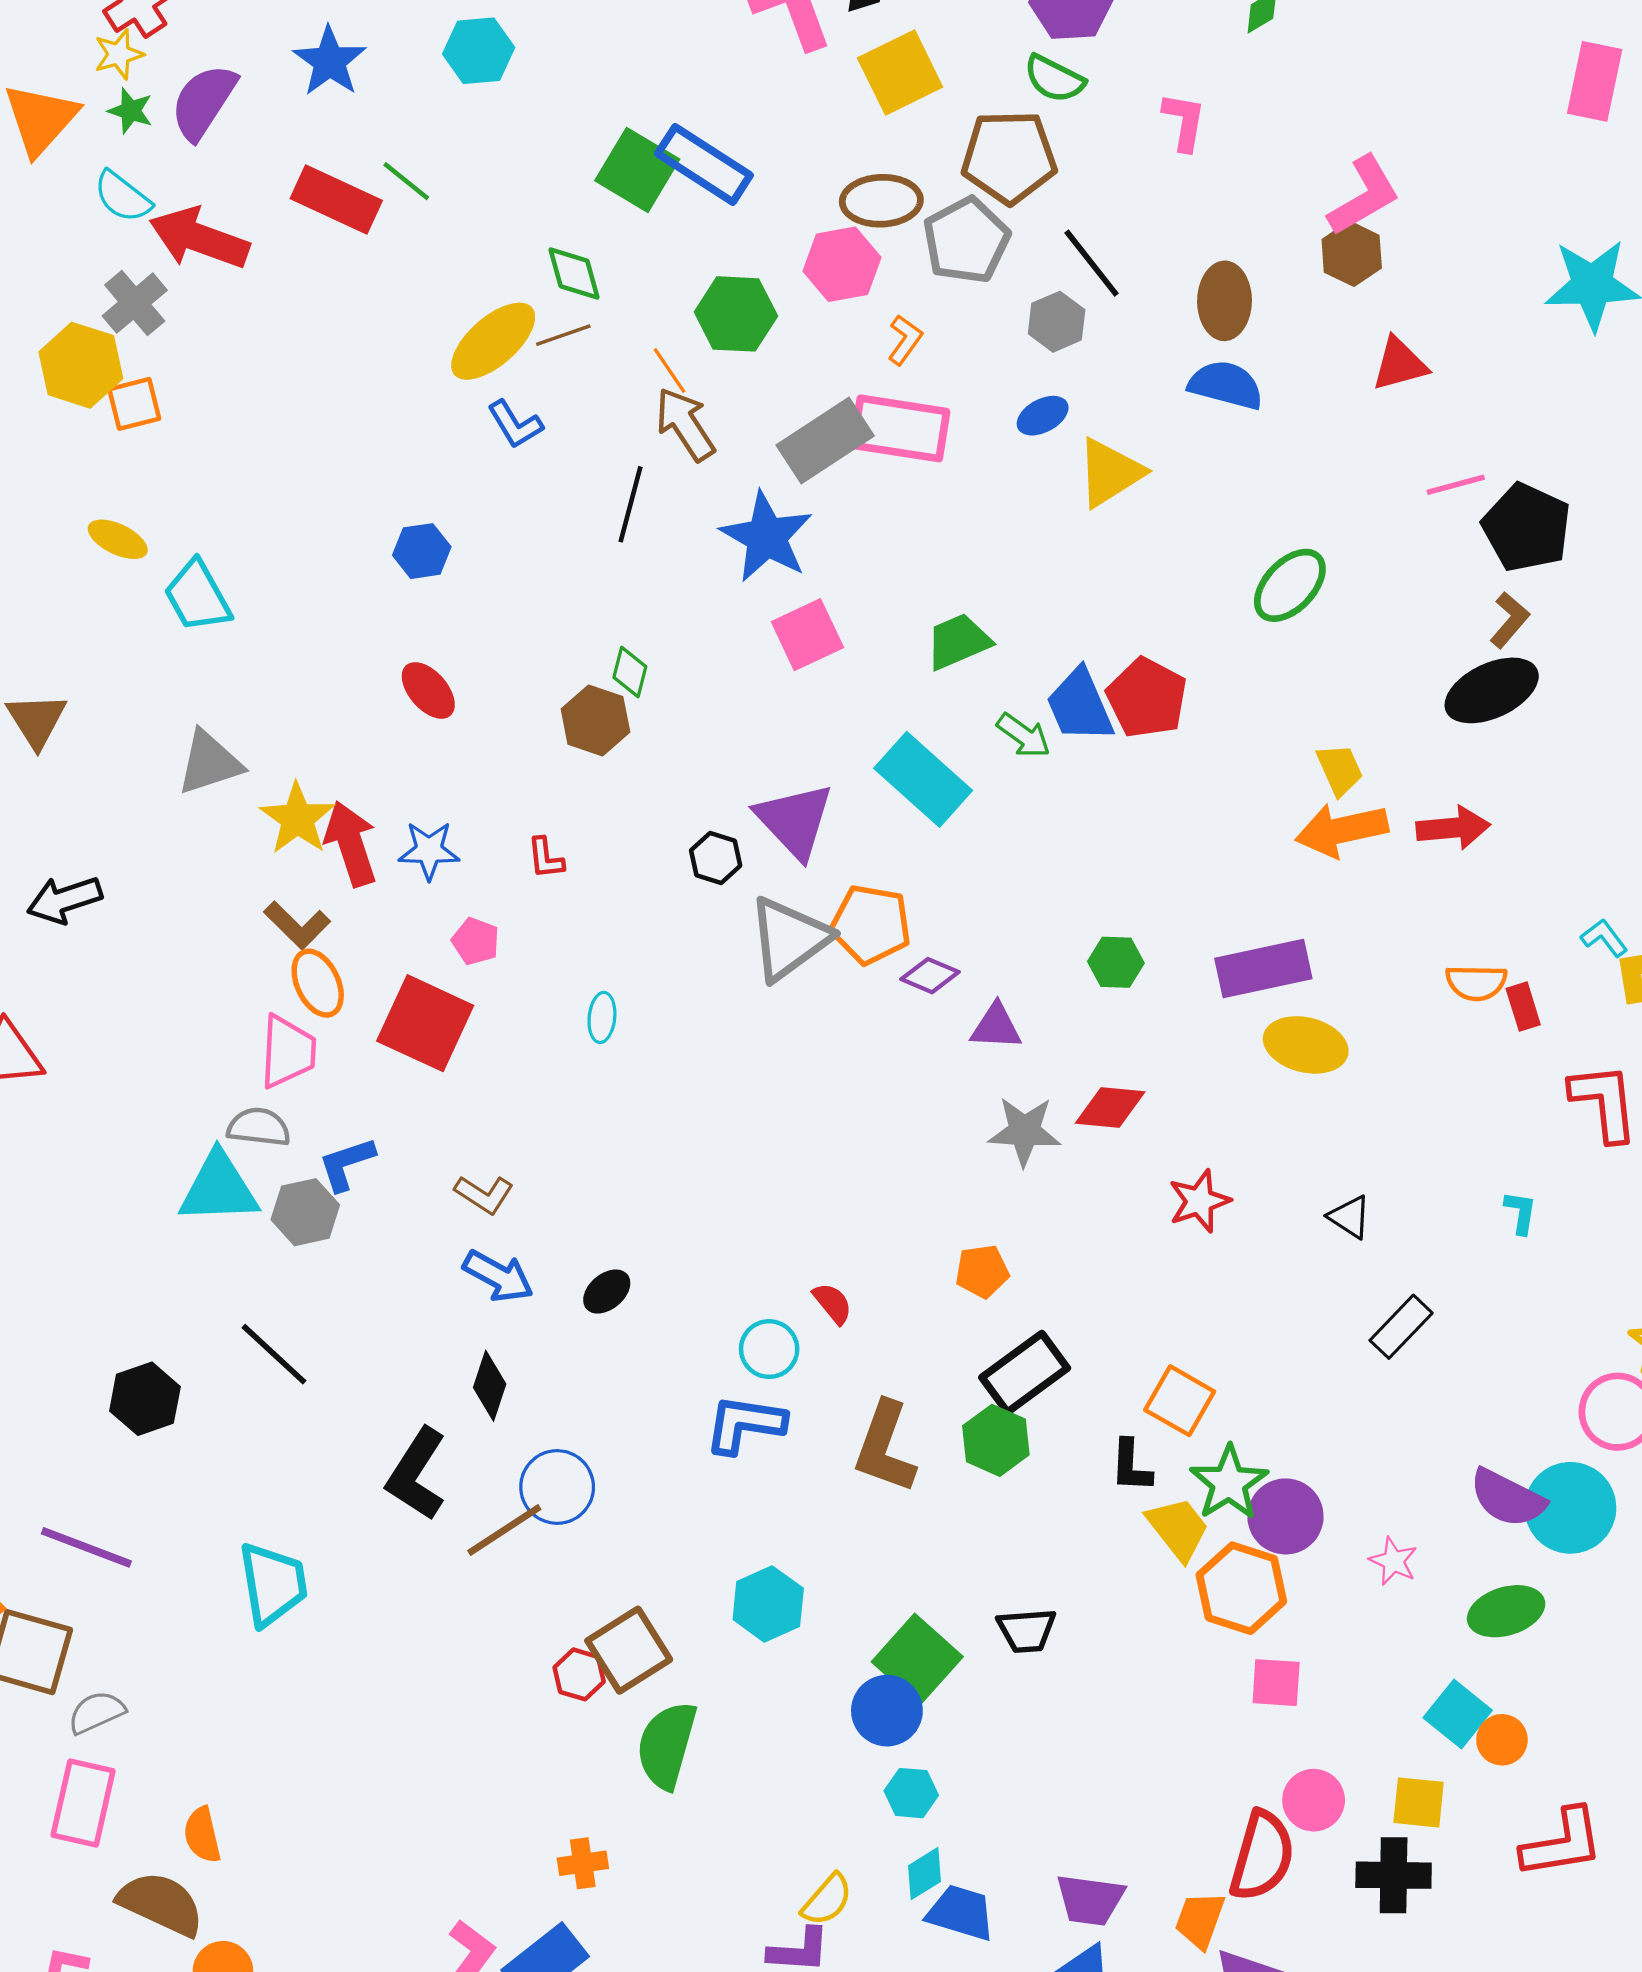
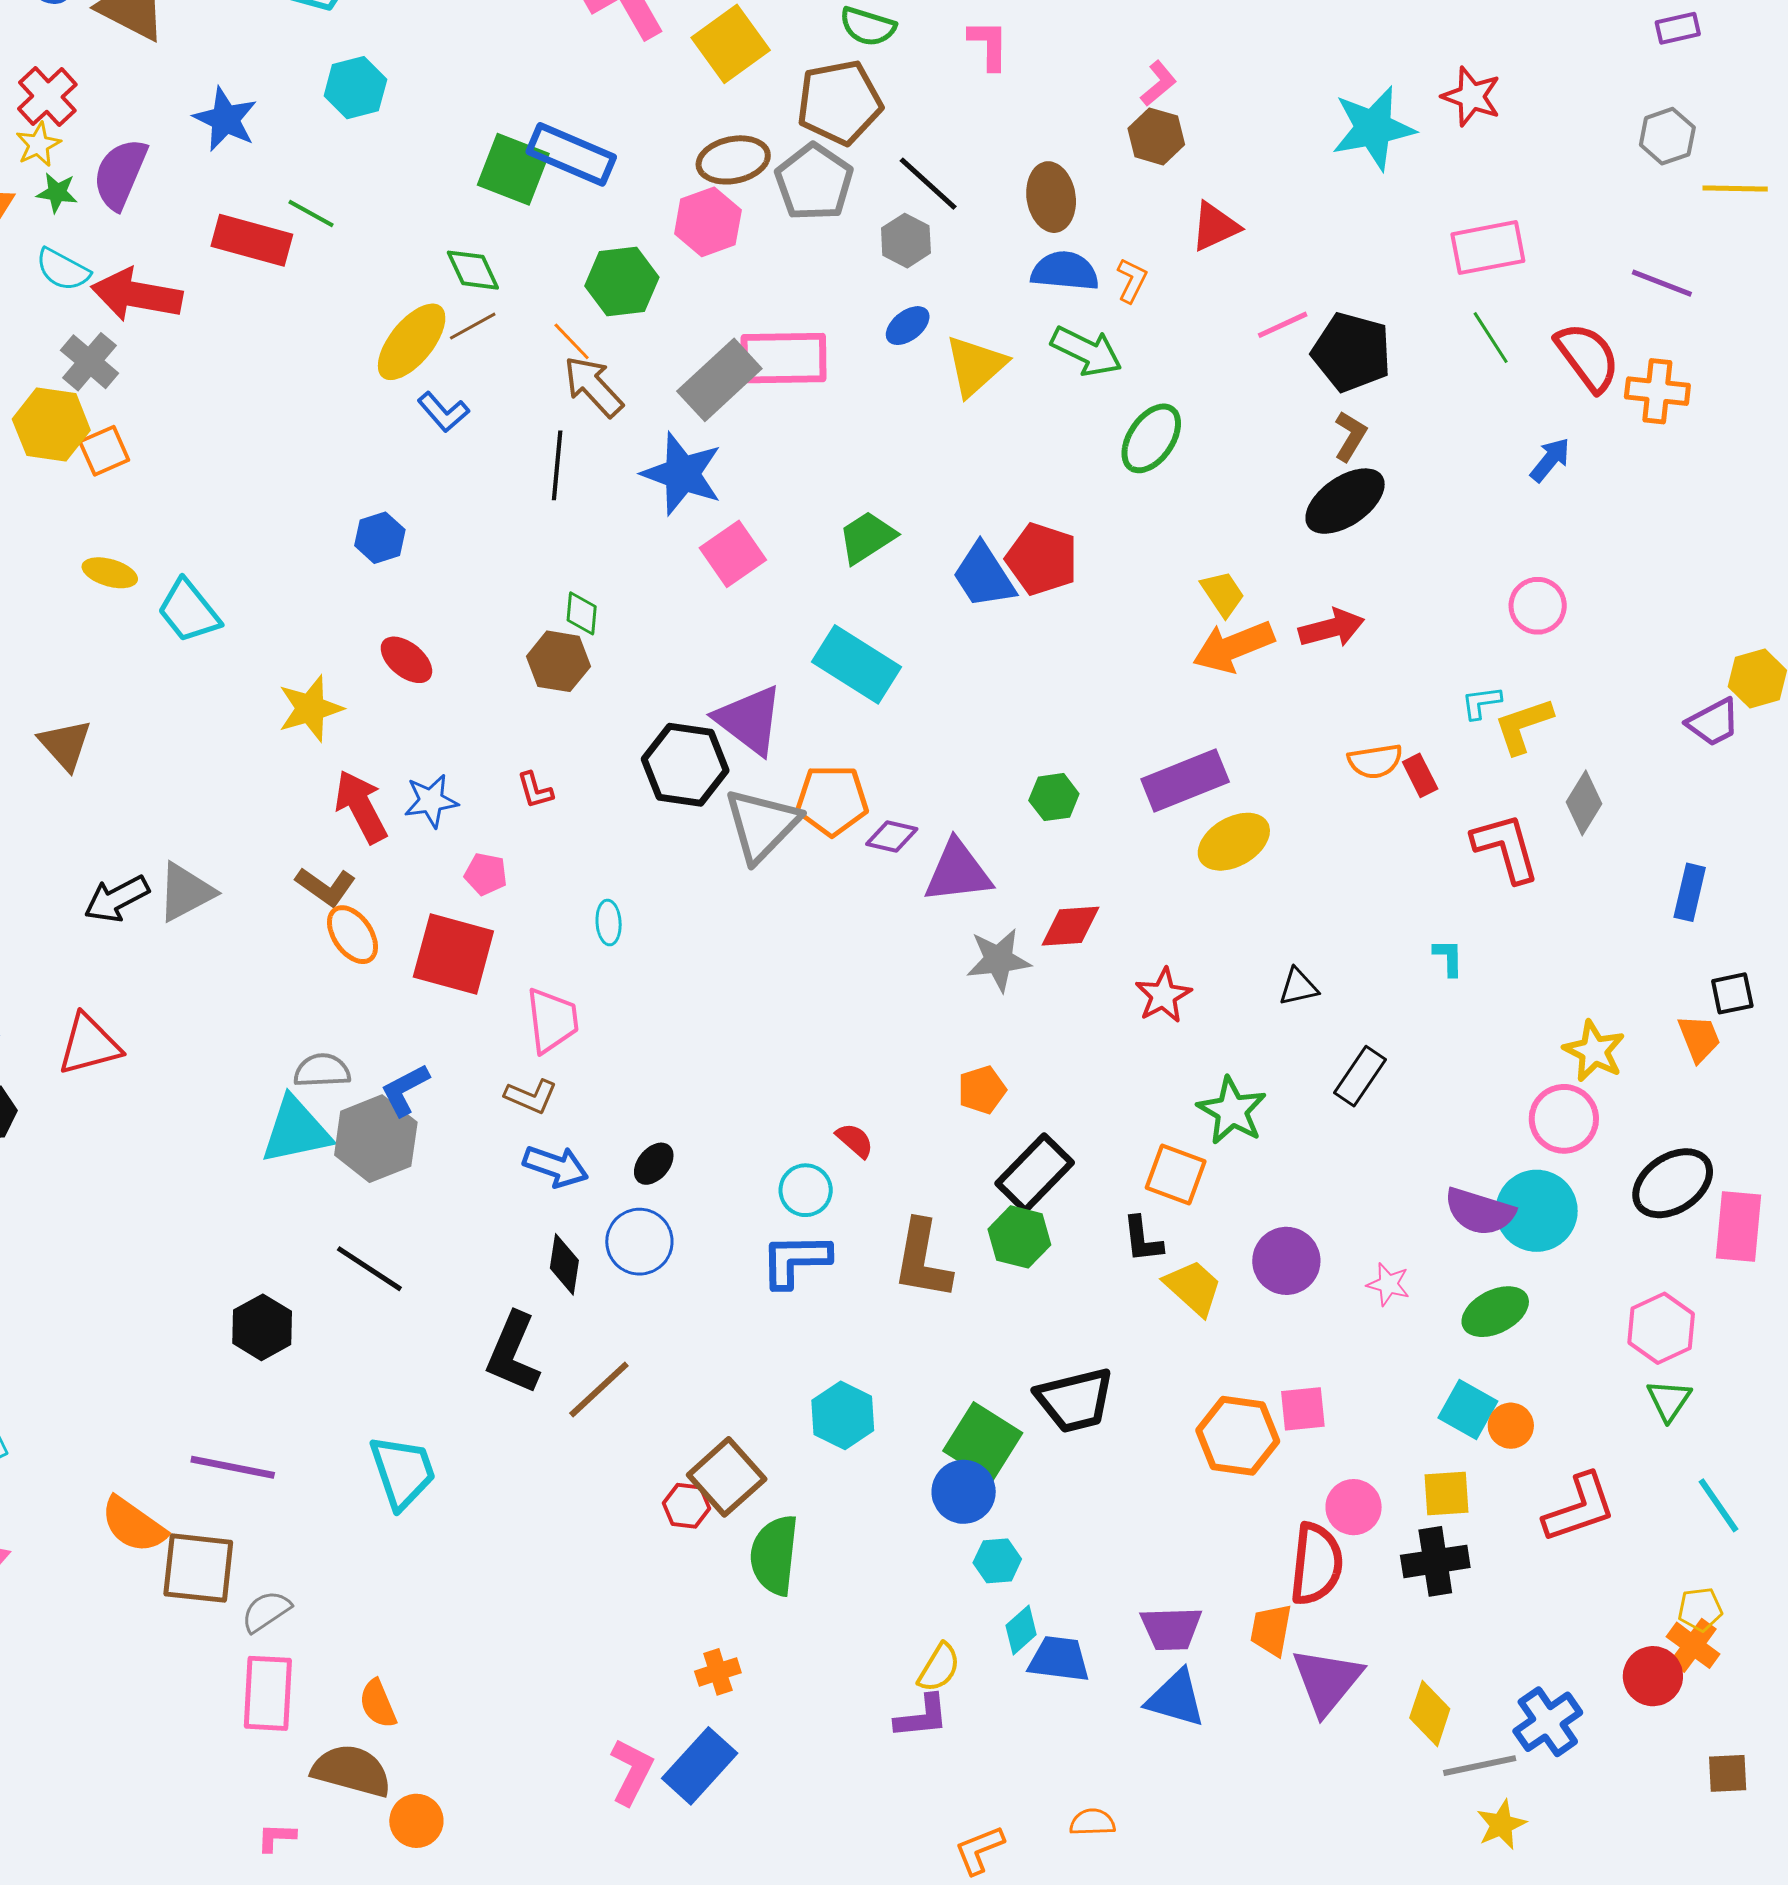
pink L-shape: (1364, 196) -> (1158, 83), size x0.6
orange L-shape: (905, 340) -> (1132, 280), moved
green arrow: (1024, 735) -> (1087, 351), moved, size x1.4
gray triangle: (209, 763) -> (186, 892), moved
yellow star: (297, 819) -> (310, 708), moved, turned 30
black hexagon: (716, 858) -> (685, 765), size x1.8
cyan L-shape: (1604, 938) -> (1481, 703), turned -51
purple triangle: (996, 1027) -> (958, 872), size x1.5
yellow ellipse: (1306, 1045) -> (1234, 842), turned -34
pink trapezoid: (288, 1052) -> (552, 1020), moved
gray hexagon: (305, 1212) -> (376, 1139), size x1.4
black triangle: (1350, 1217) -> (1298, 987), turned -36
green star: (1229, 1483) -> (1232, 1111), moved
blue circle: (557, 1487) -> (639, 1242), moved
orange hexagon: (1241, 1588) -> (1238, 1436), moved
black trapezoid: (1027, 1630) -> (1075, 1400), size x1.5

